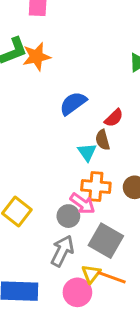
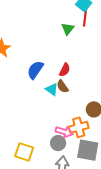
cyan triangle: (87, 152) -> (52, 89), moved
orange cross: (96, 187) -> (79, 127), moved

